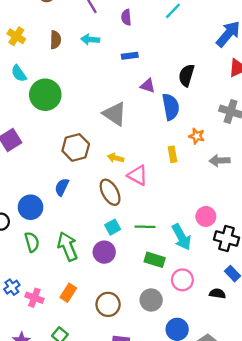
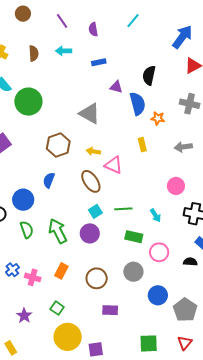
orange star: (197, 136) -> (158, 118), moved
pink circle: (206, 216) -> (176, 186), moved
cyan arrow: (181, 237) -> (155, 215), size x0.6

